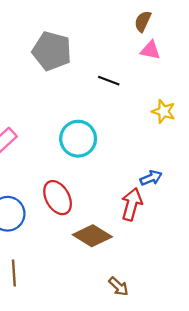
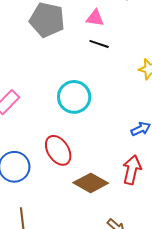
pink triangle: (150, 50) -> (95, 18), moved
red arrow: (132, 204) -> (132, 170), moved

